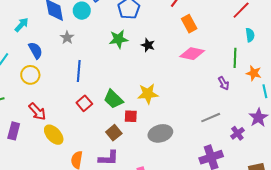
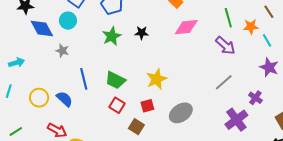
cyan arrow: (22, 25) -> (17, 63), moved, turned 49
blue semicircle: (35, 50) -> (64, 99), moved
purple arrow: (224, 83) -> (225, 46), size x1.5
green trapezoid: (113, 99) -> (115, 80), moved
red square: (84, 103) -> (117, 105), moved
purple cross: (237, 133) -> (255, 98), moved

